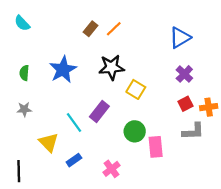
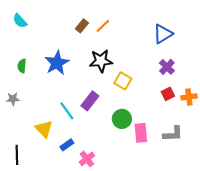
gray star: (24, 109) -> (13, 99), moved
gray L-shape: (193, 131) -> (173, 134), moved
pink cross: (111, 169) -> (87, 159), moved

